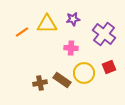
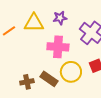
pink cross: (71, 48) -> (58, 47), size x1.5

